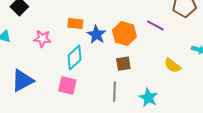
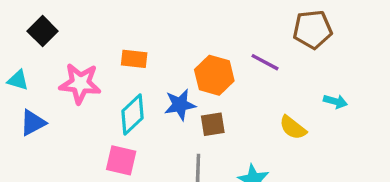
blue star: (96, 35) -> (180, 105), moved, turned 30
pink star: (42, 39) -> (80, 83), size x1.4
blue triangle: (22, 81) -> (33, 123), moved, size x0.7

